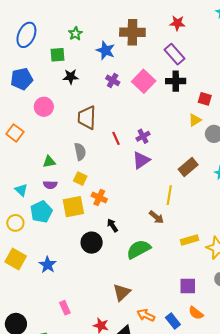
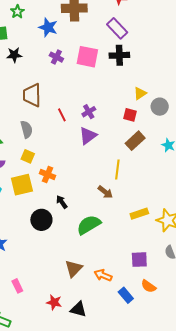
pink square: (144, 81) -> (87, 57), turned -30
red square: (205, 99) -> (130, 115), moved
orange arrow: (146, 315) -> (103, 275), moved

